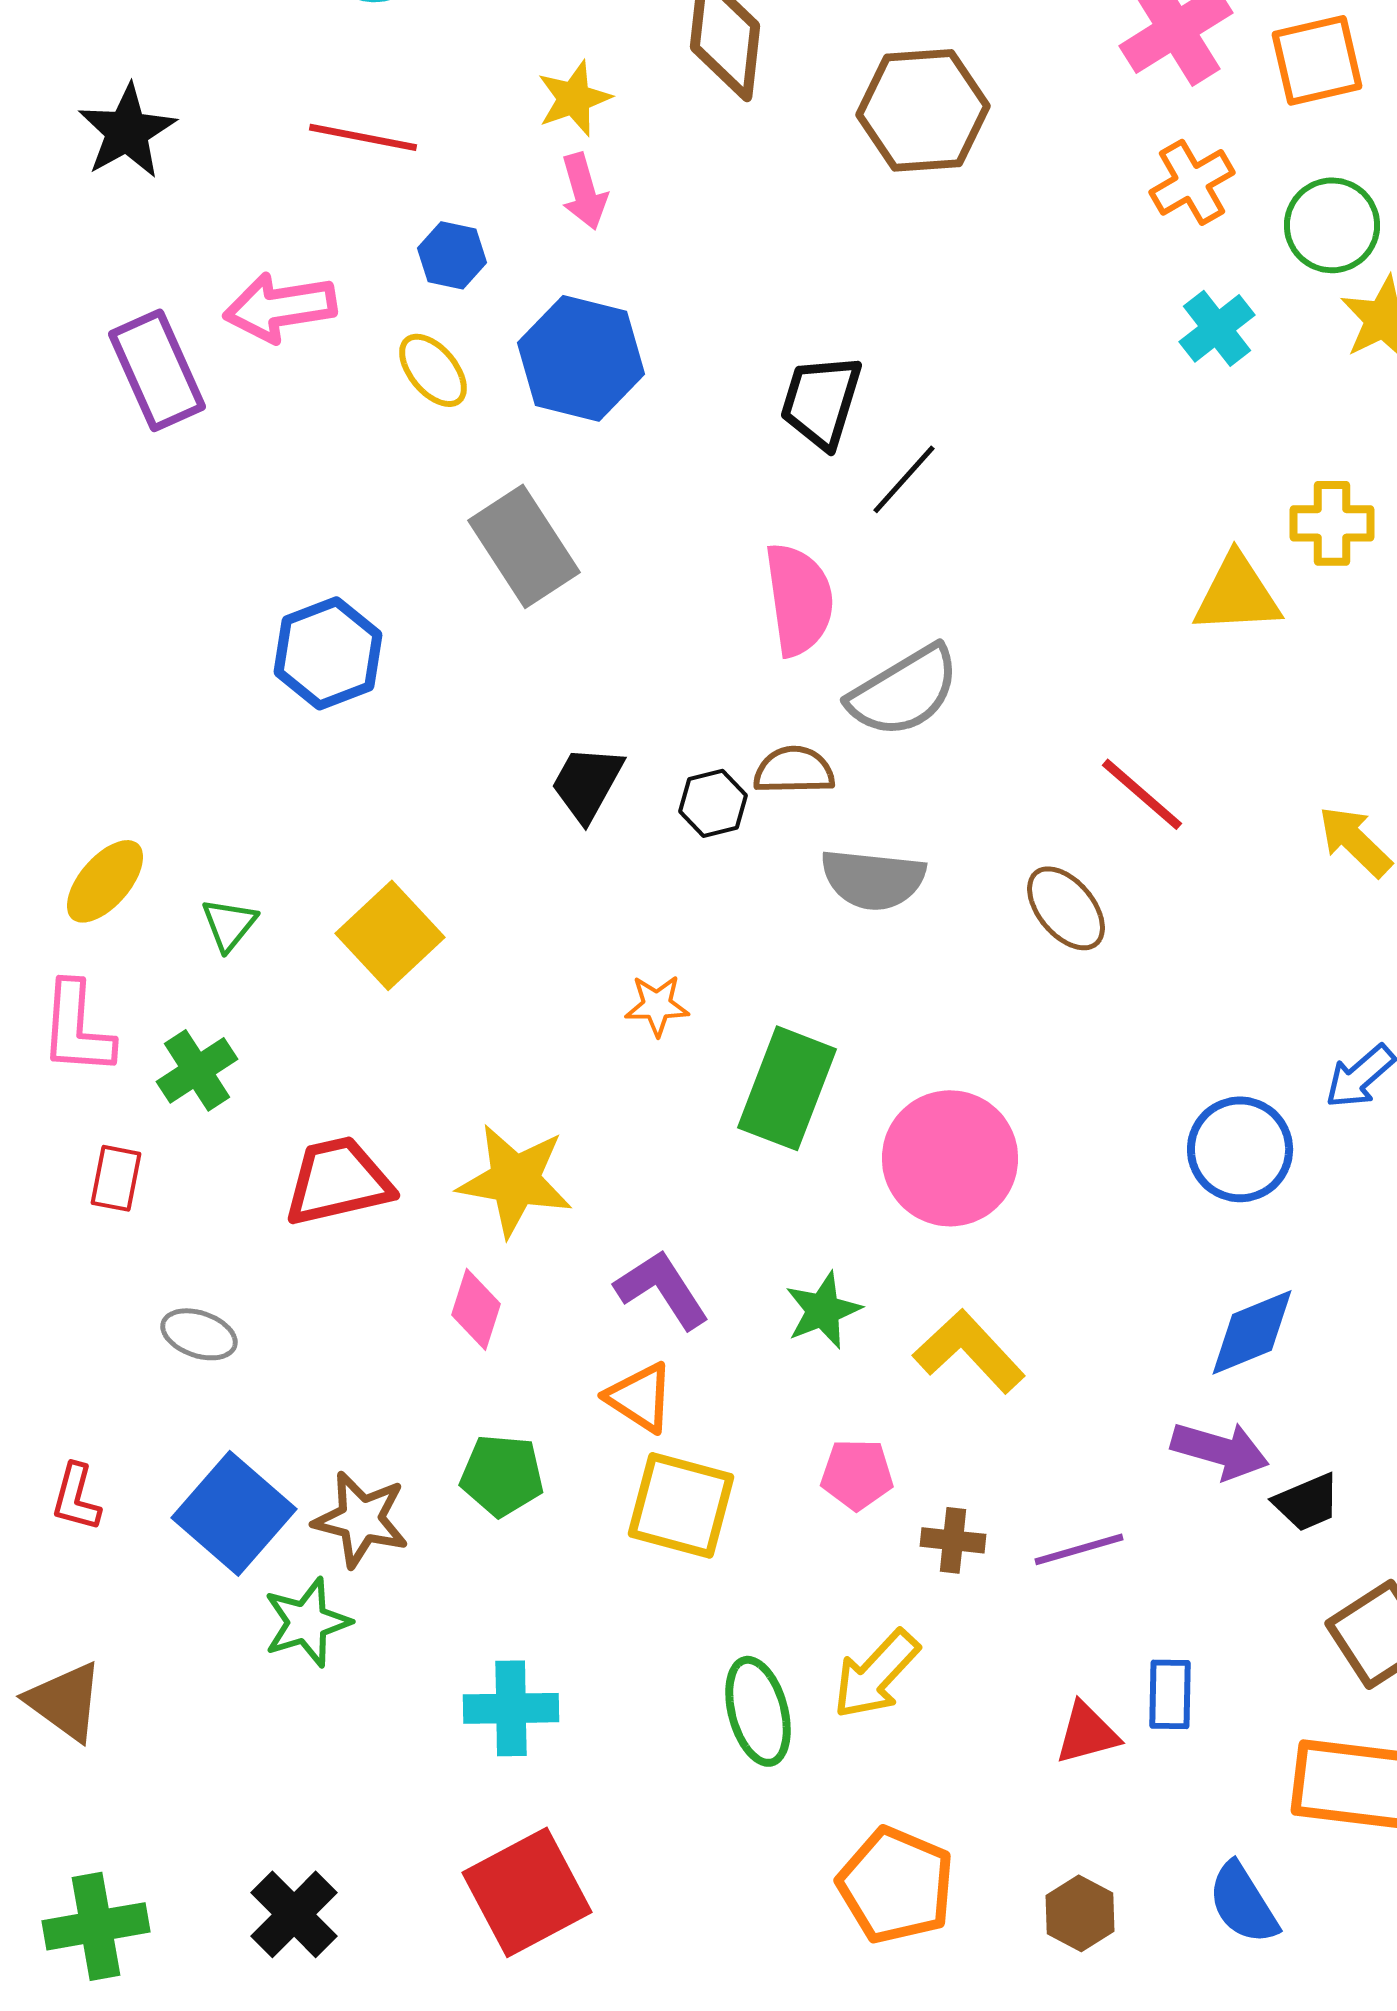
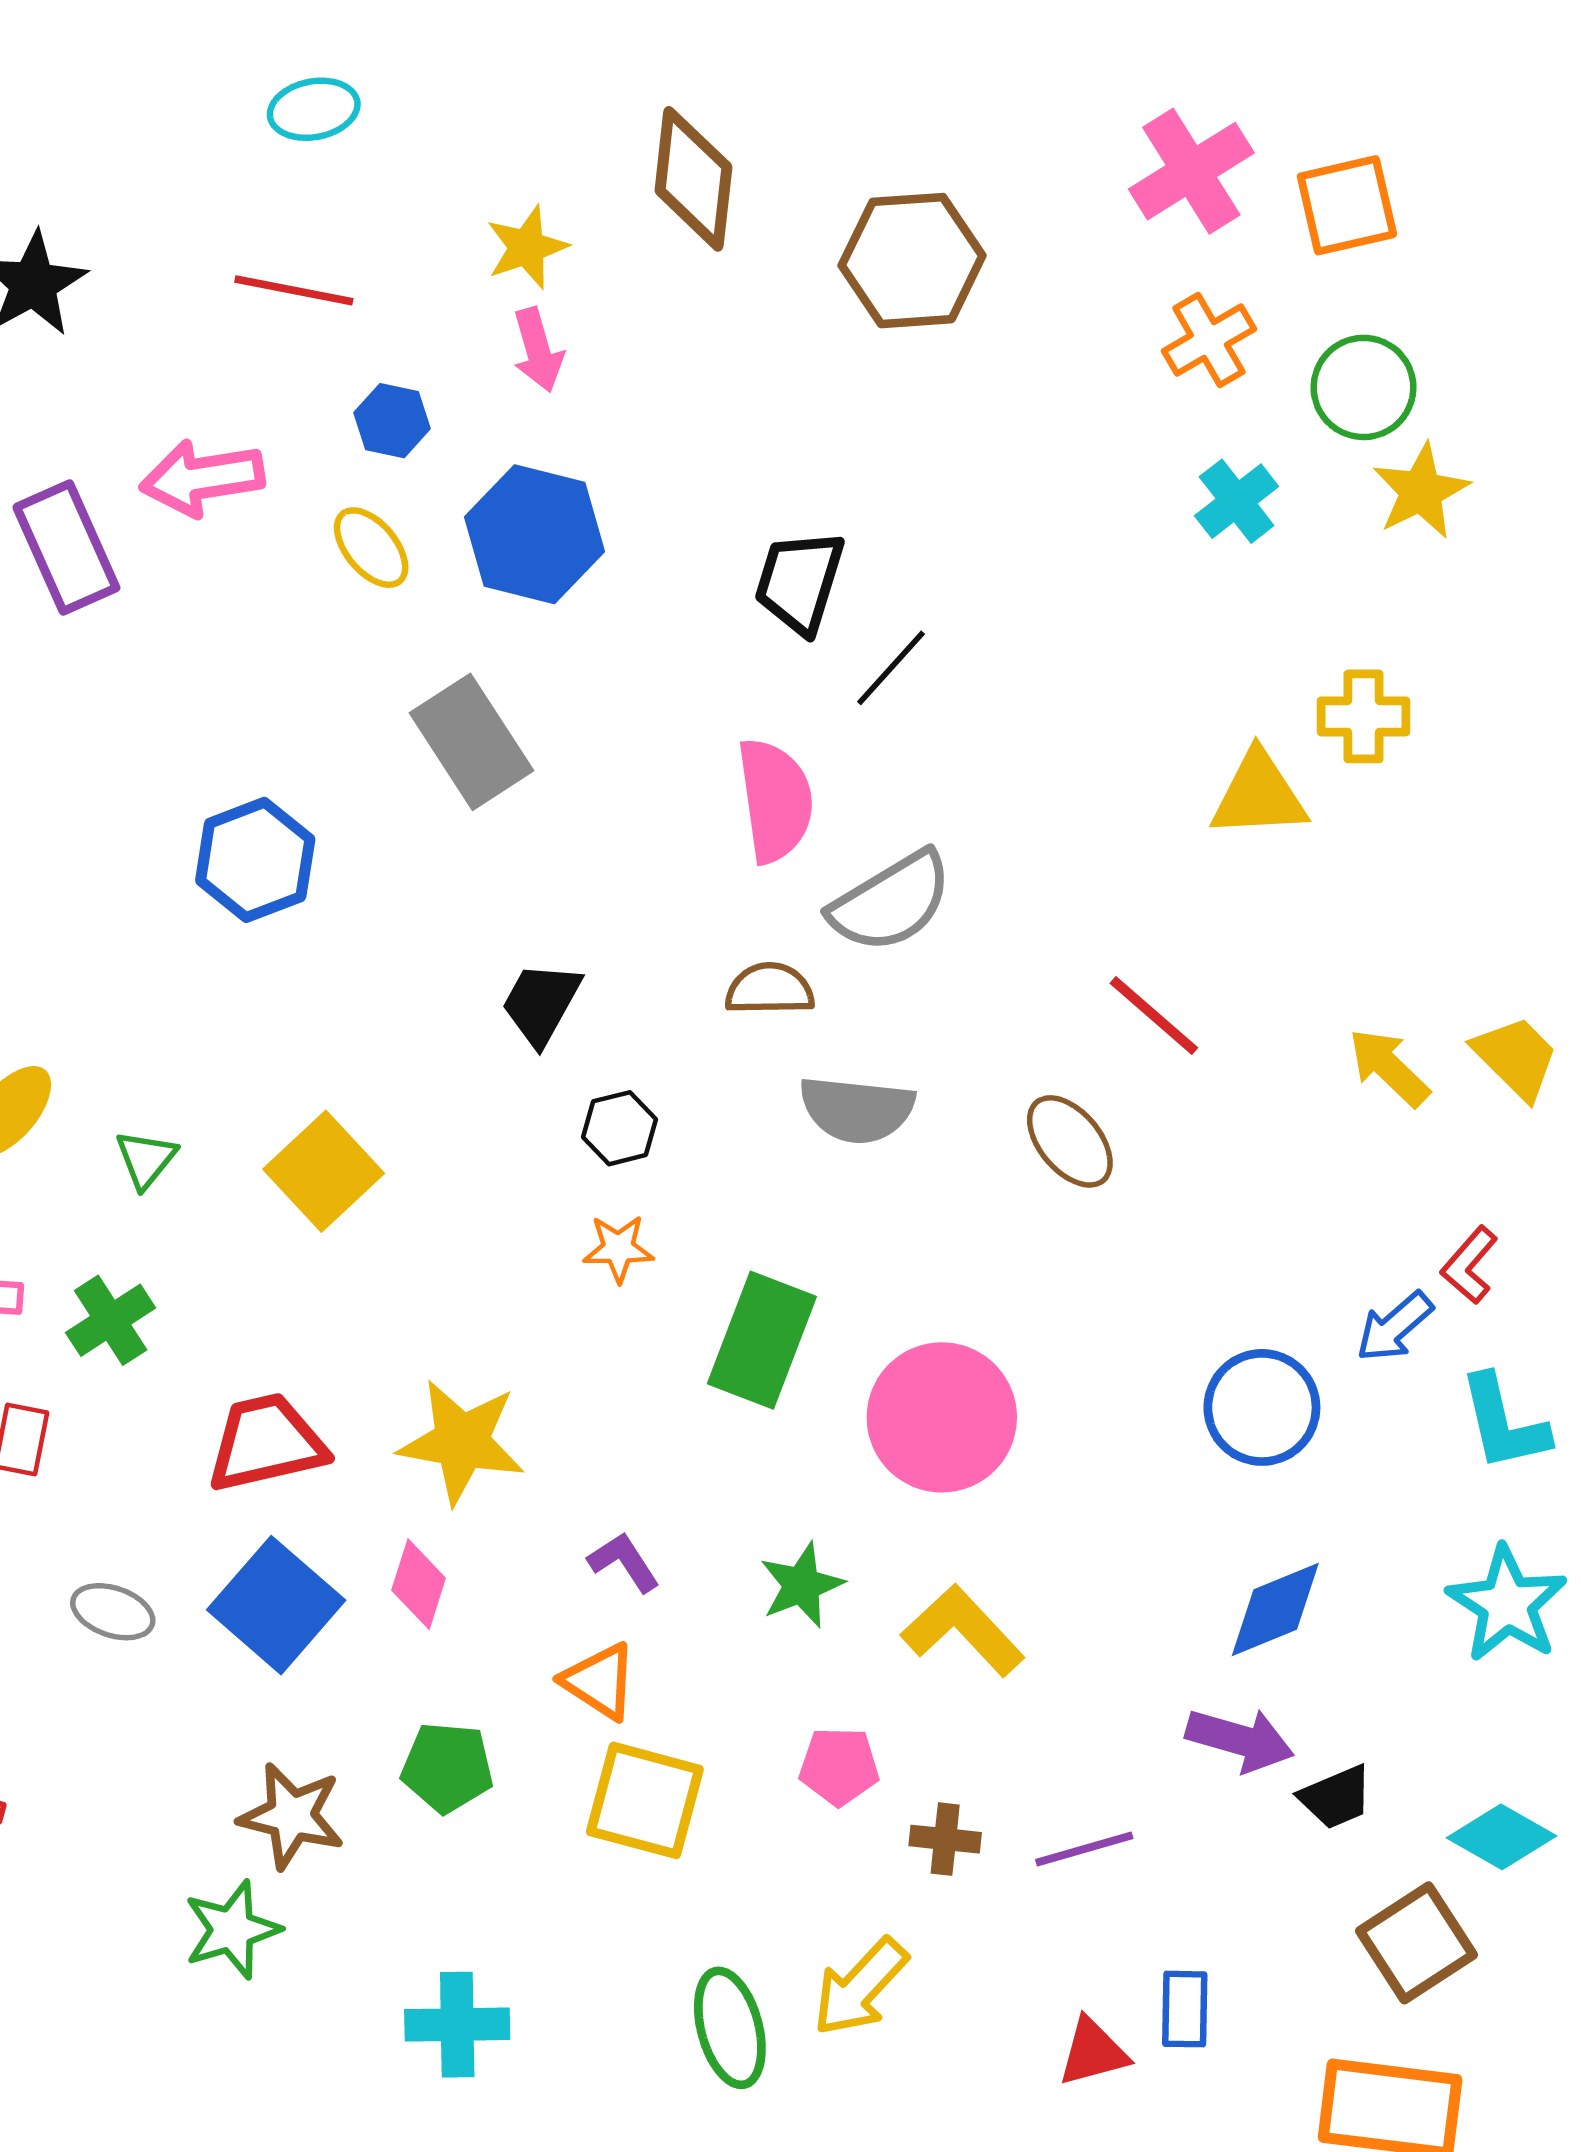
black hexagon: (713, 803) -> (619, 1128), moved
purple L-shape: (662, 1289) -> (624, 1562), size x0.7
blue square: (234, 1513) -> (276, 1605), moved

